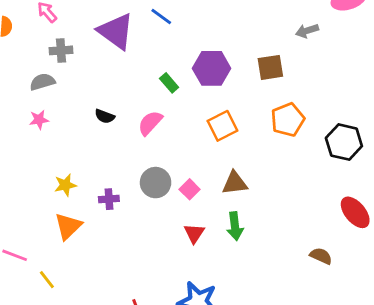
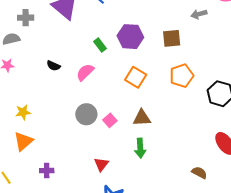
orange square: (222, 126) -> (136, 77), turned -35
purple cross: (109, 199) -> (47, 171), moved
red triangle: (194, 233) -> (101, 164), moved

